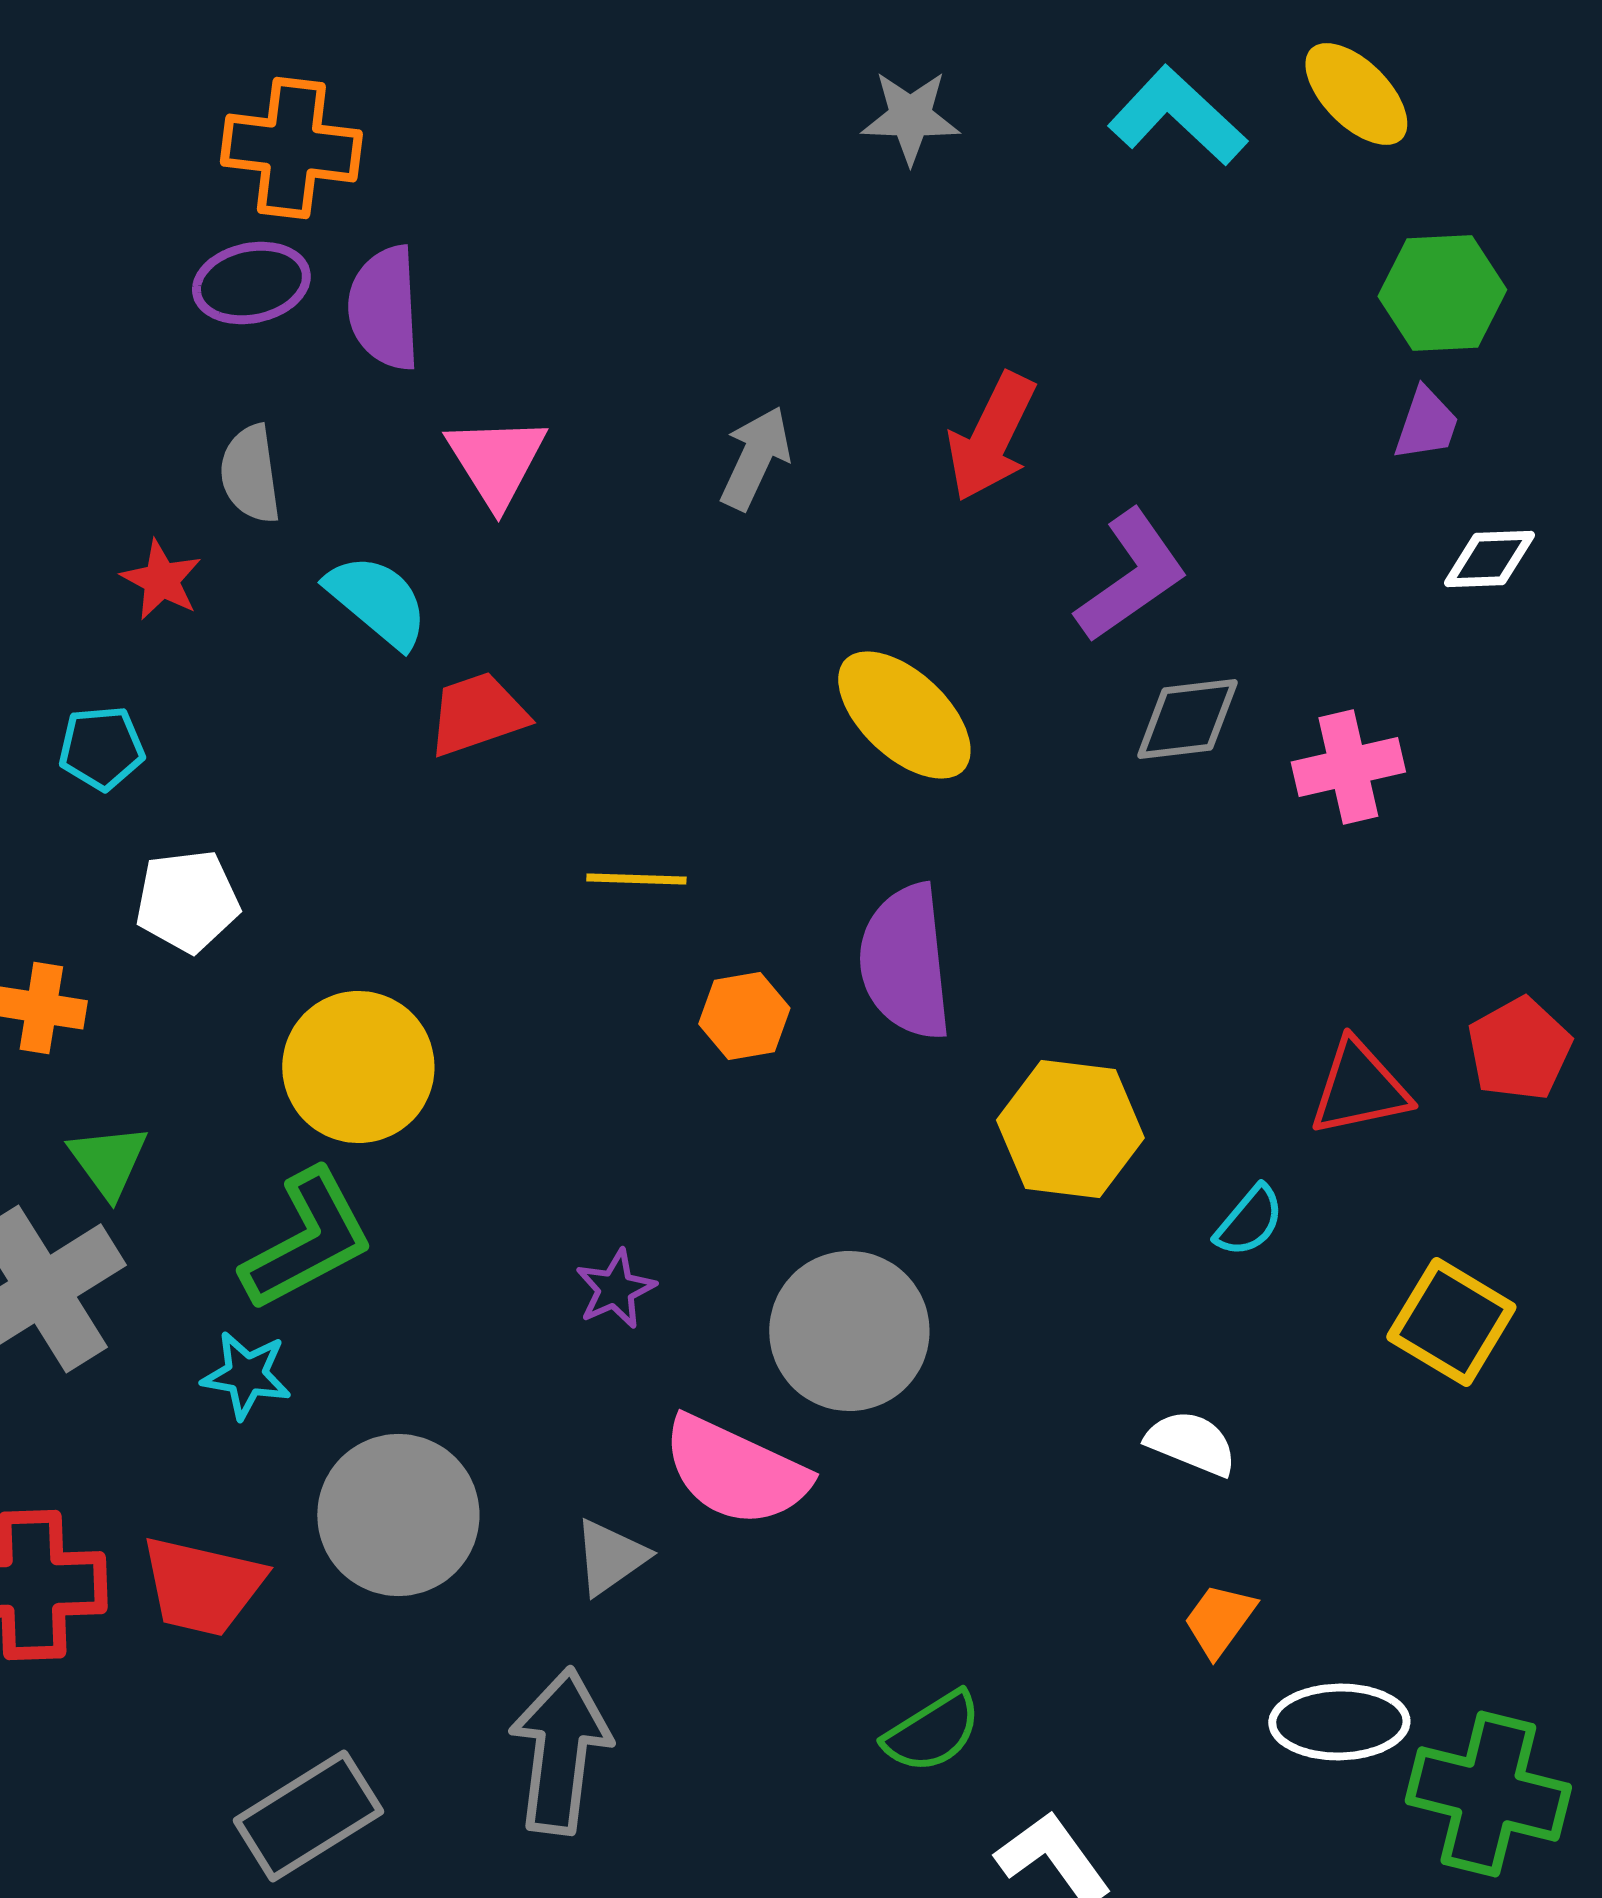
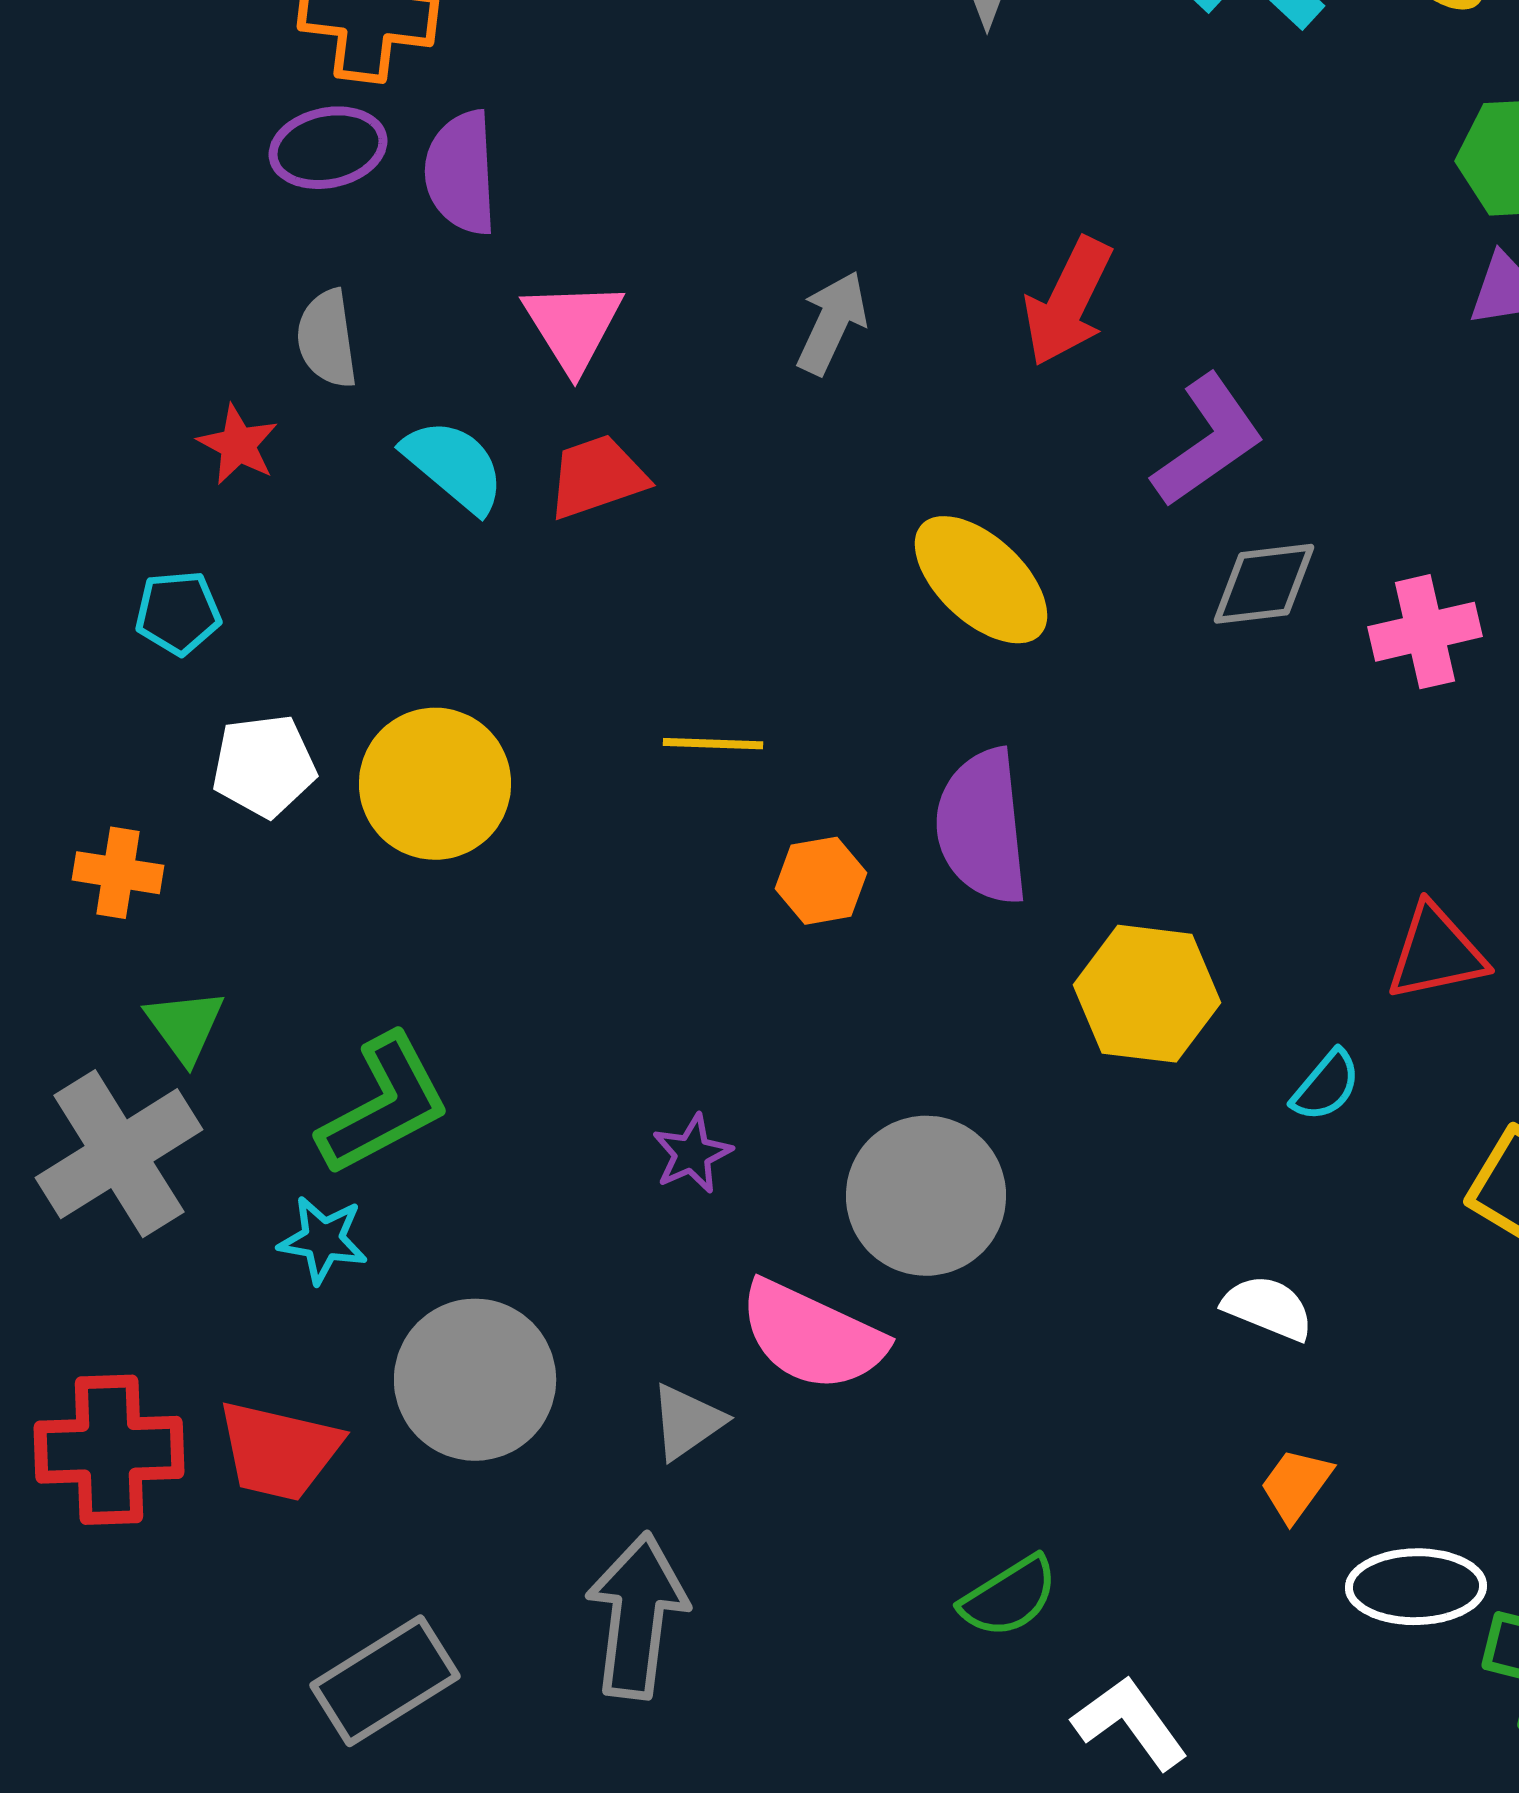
red trapezoid: (477, 714) -> (597, 477), moved
yellow circle: (358, 1067) -> (435, 784), moved

